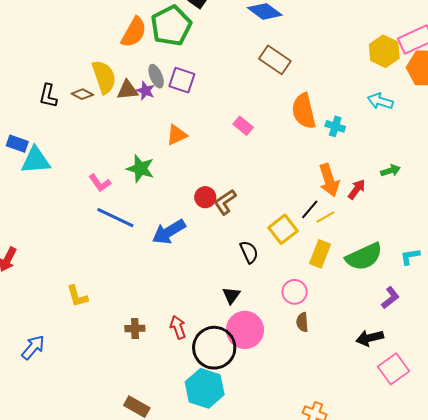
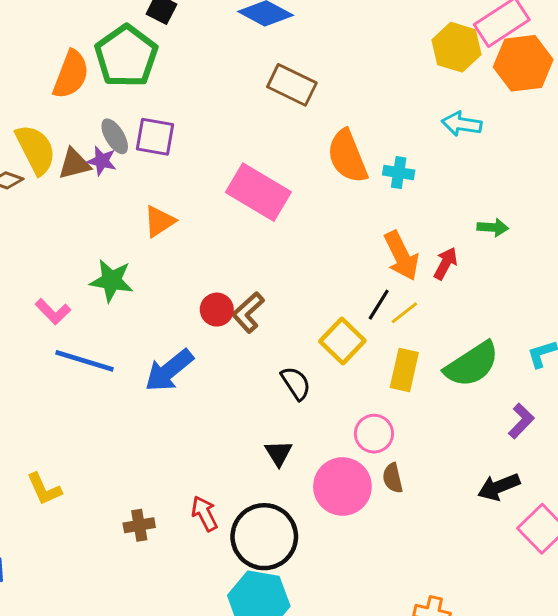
pink rectangle: (243, 126) -> (258, 192), size x2.0
green arrow: (390, 171) -> (493, 227), turned 30
pink circle: (245, 330) -> (342, 487), moved

